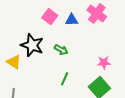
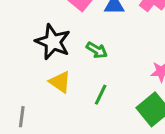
yellow triangle: (14, 62) -> (60, 82), moved

